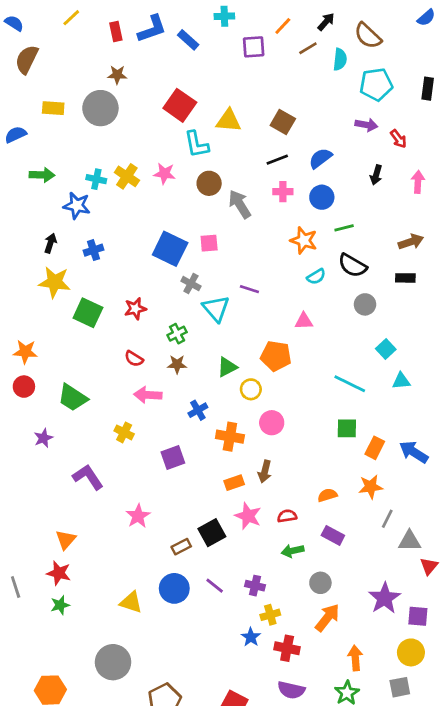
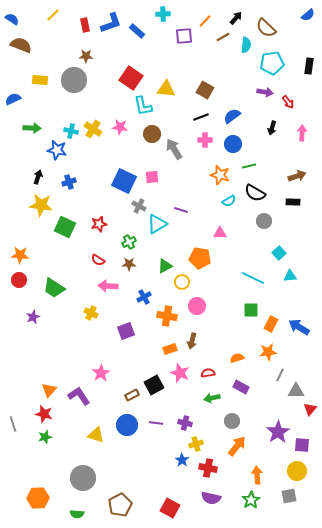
brown semicircle: (27, 59) -> (21, 45), turned 85
cyan triangle: (216, 309) -> (157, 224), turned 40
purple L-shape: (88, 477) -> (79, 396), moved
purple line: (215, 586) -> (156, 423), turned -32

